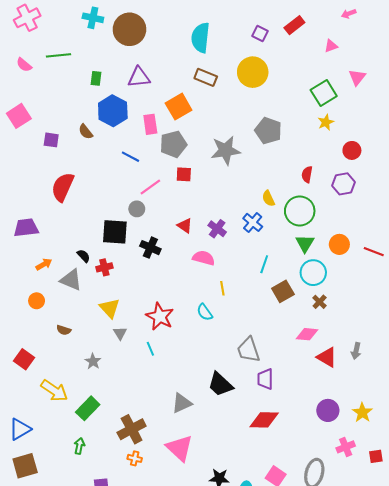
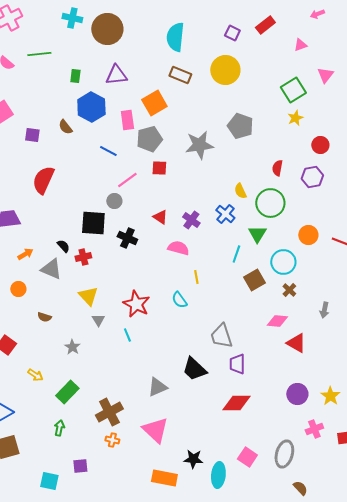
green triangle: (305, 243) -> (257, 234), moved
gray arrow: (356, 351) -> (324, 310), moved
yellow arrow: (54, 391) -> (35, 375), size x0.6

